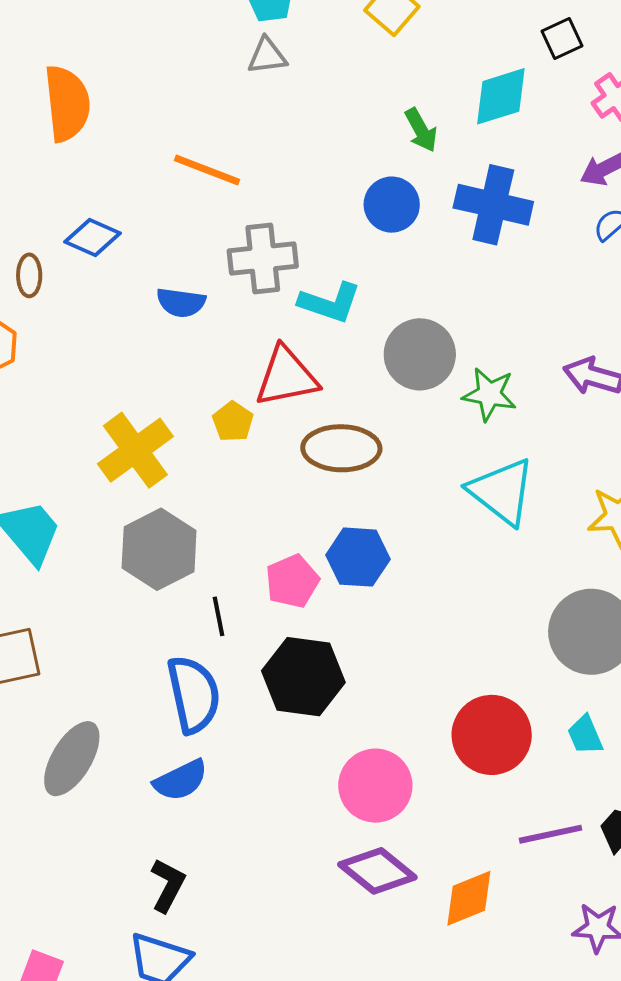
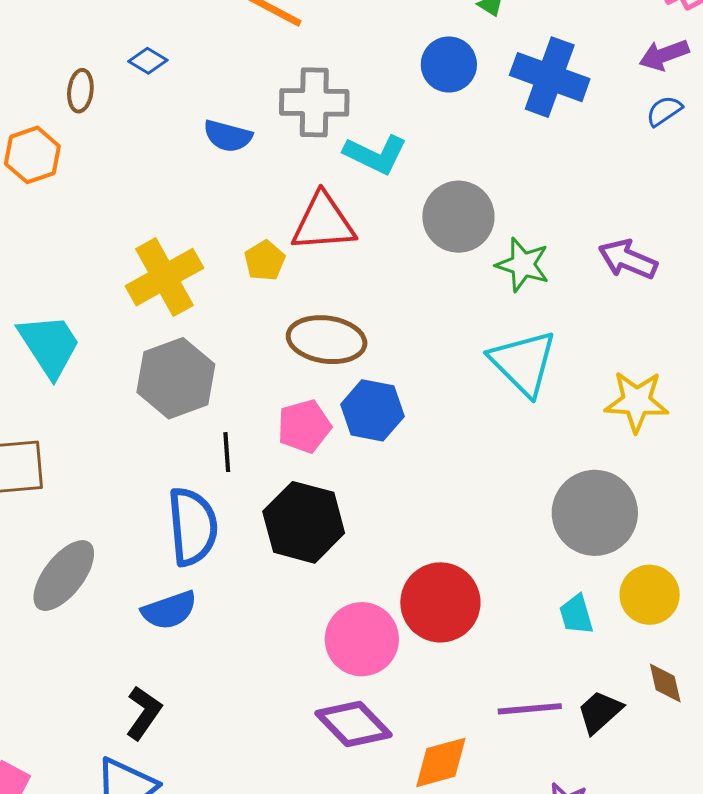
blue diamond: (93, 238) -> (148, 61), size x0.7
brown ellipse: (341, 448) -> (327, 340), moved
red circle: (492, 735) -> (440, 602), moved

